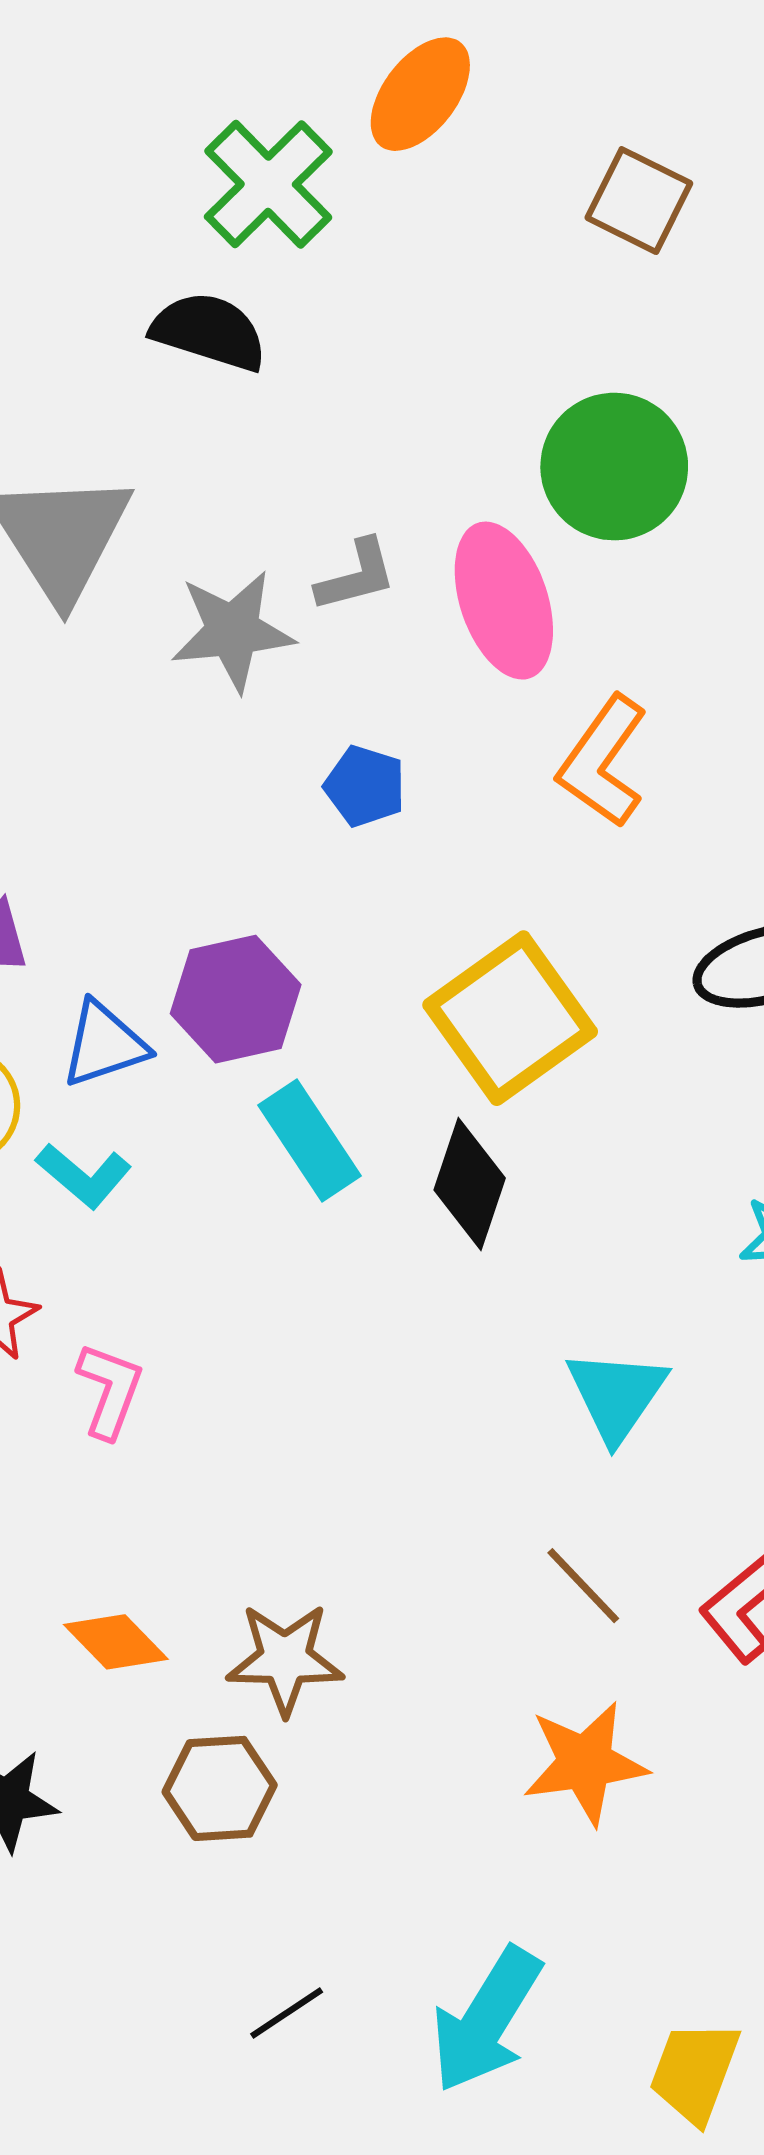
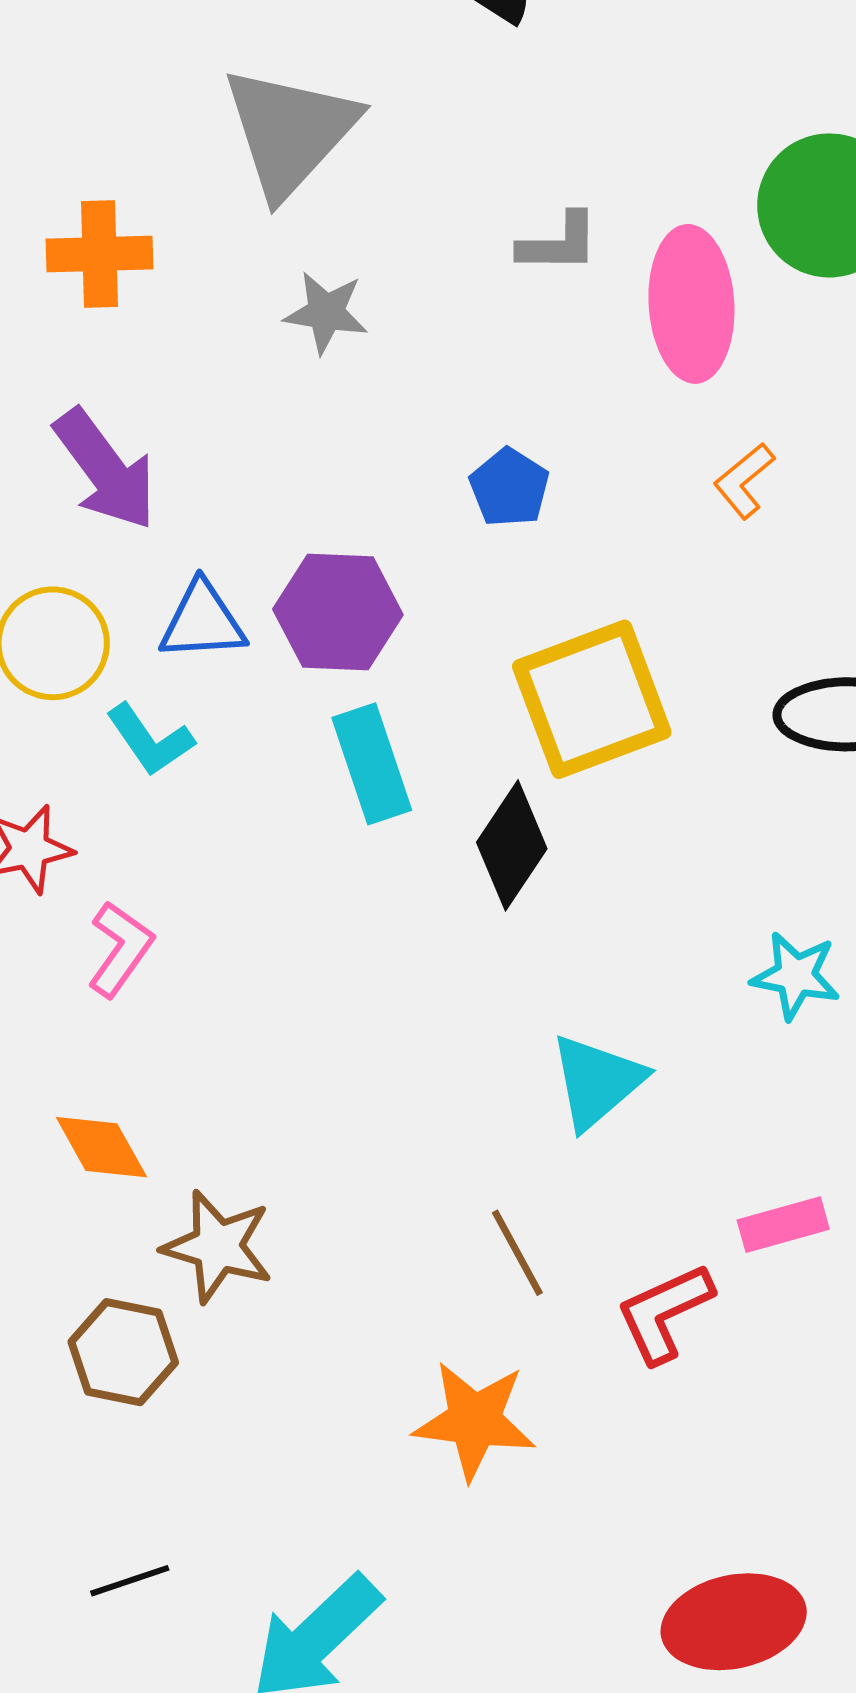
gray star: (233, 631) -> (326, 313), moved, size x0.7
orange L-shape: (603, 761) -> (744, 481), size x0.6
blue pentagon: (365, 786) -> (509, 488), moved
orange diamond: (116, 1642) -> (101, 1147), moved

